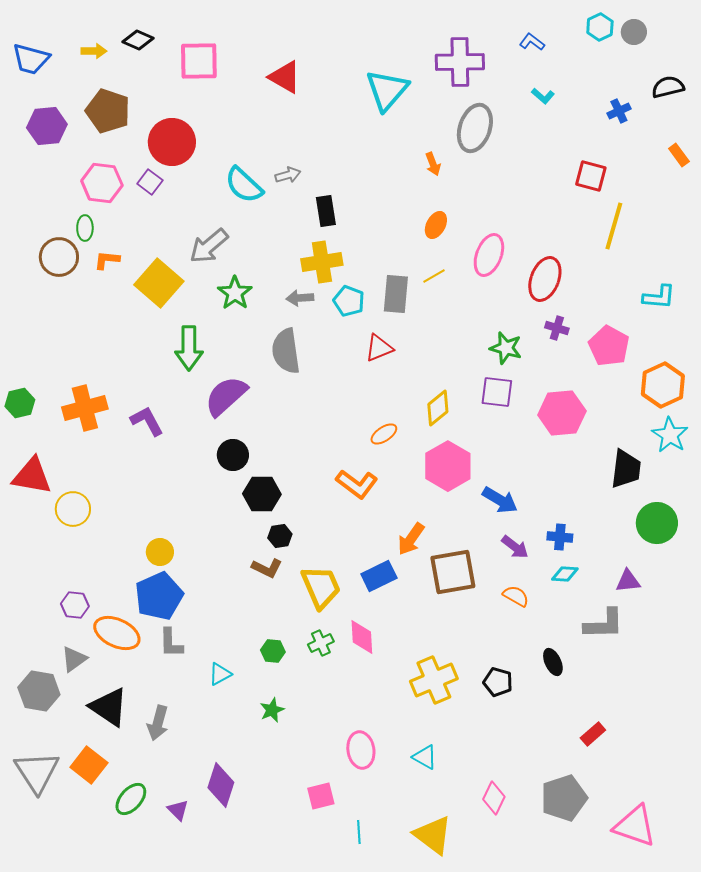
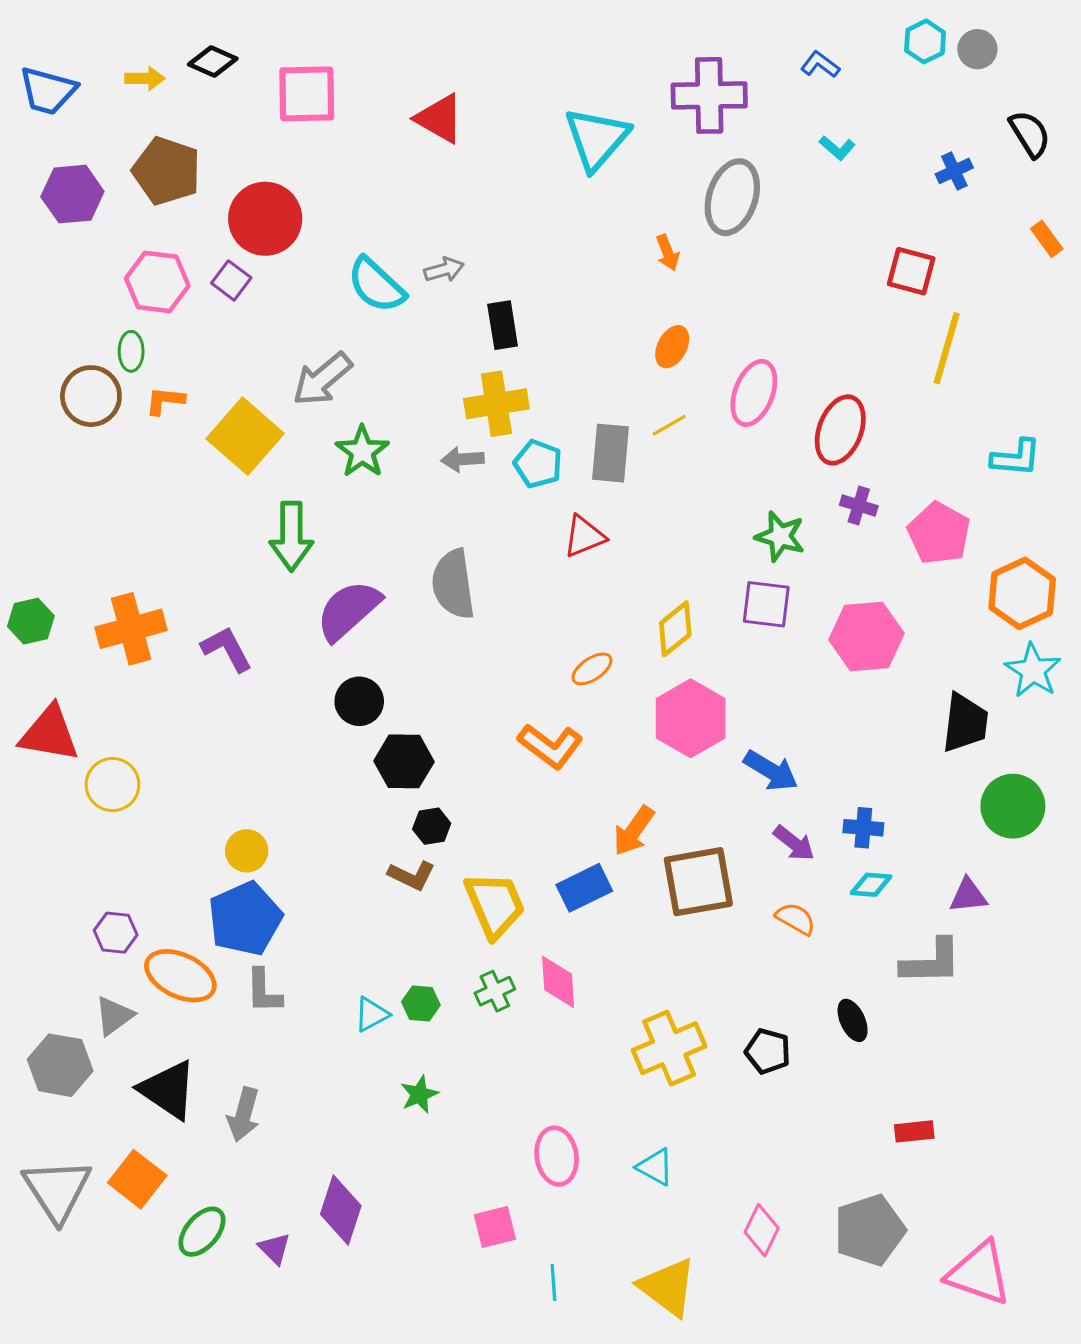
black semicircle: (668, 87) -> (1030, 134), turned 72
gray semicircle: (286, 351) -> (453, 584), moved
cyan triangle: (220, 674) -> (372, 1014), moved
red rectangle: (593, 734) -> (914, 1131), turned 35

